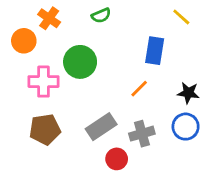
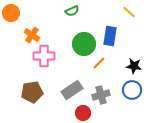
orange cross: (49, 18) -> (32, 35), moved
orange circle: (24, 41) -> (11, 13), moved
green circle: (80, 62) -> (84, 44), moved
pink cross: (43, 82) -> (44, 56), moved

